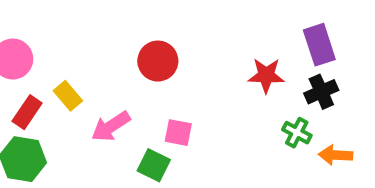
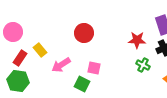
green cross: (297, 133) -> (143, 65), moved

